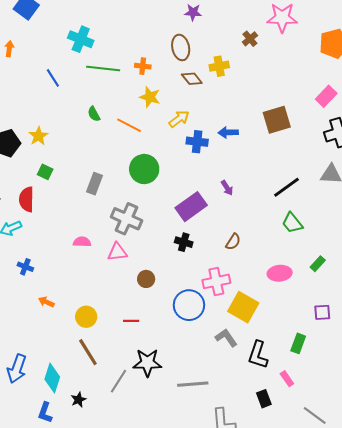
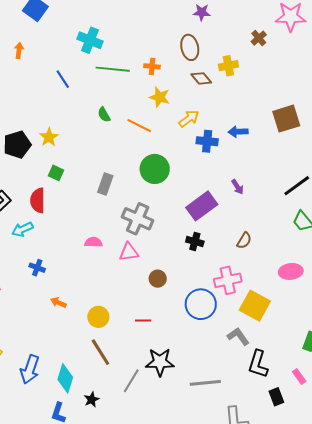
black L-shape: (258, 355) -> (258, 364), moved

